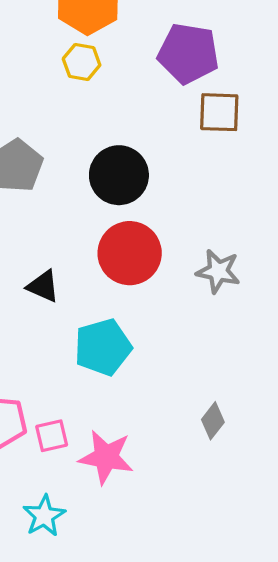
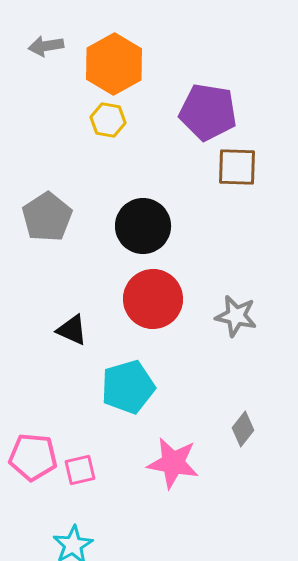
gray diamond: (213, 421) -> (243, 429), moved
pink star: (106, 457) -> (173, 463), moved

